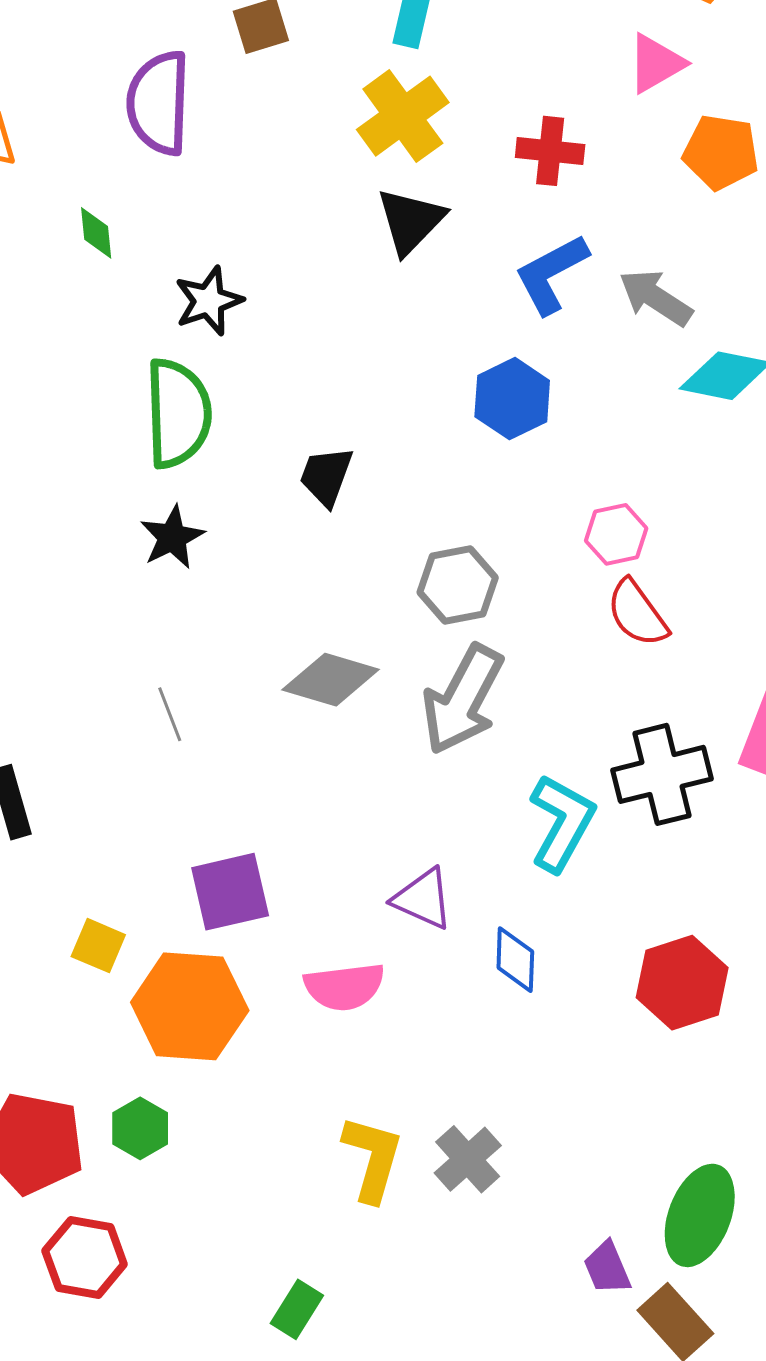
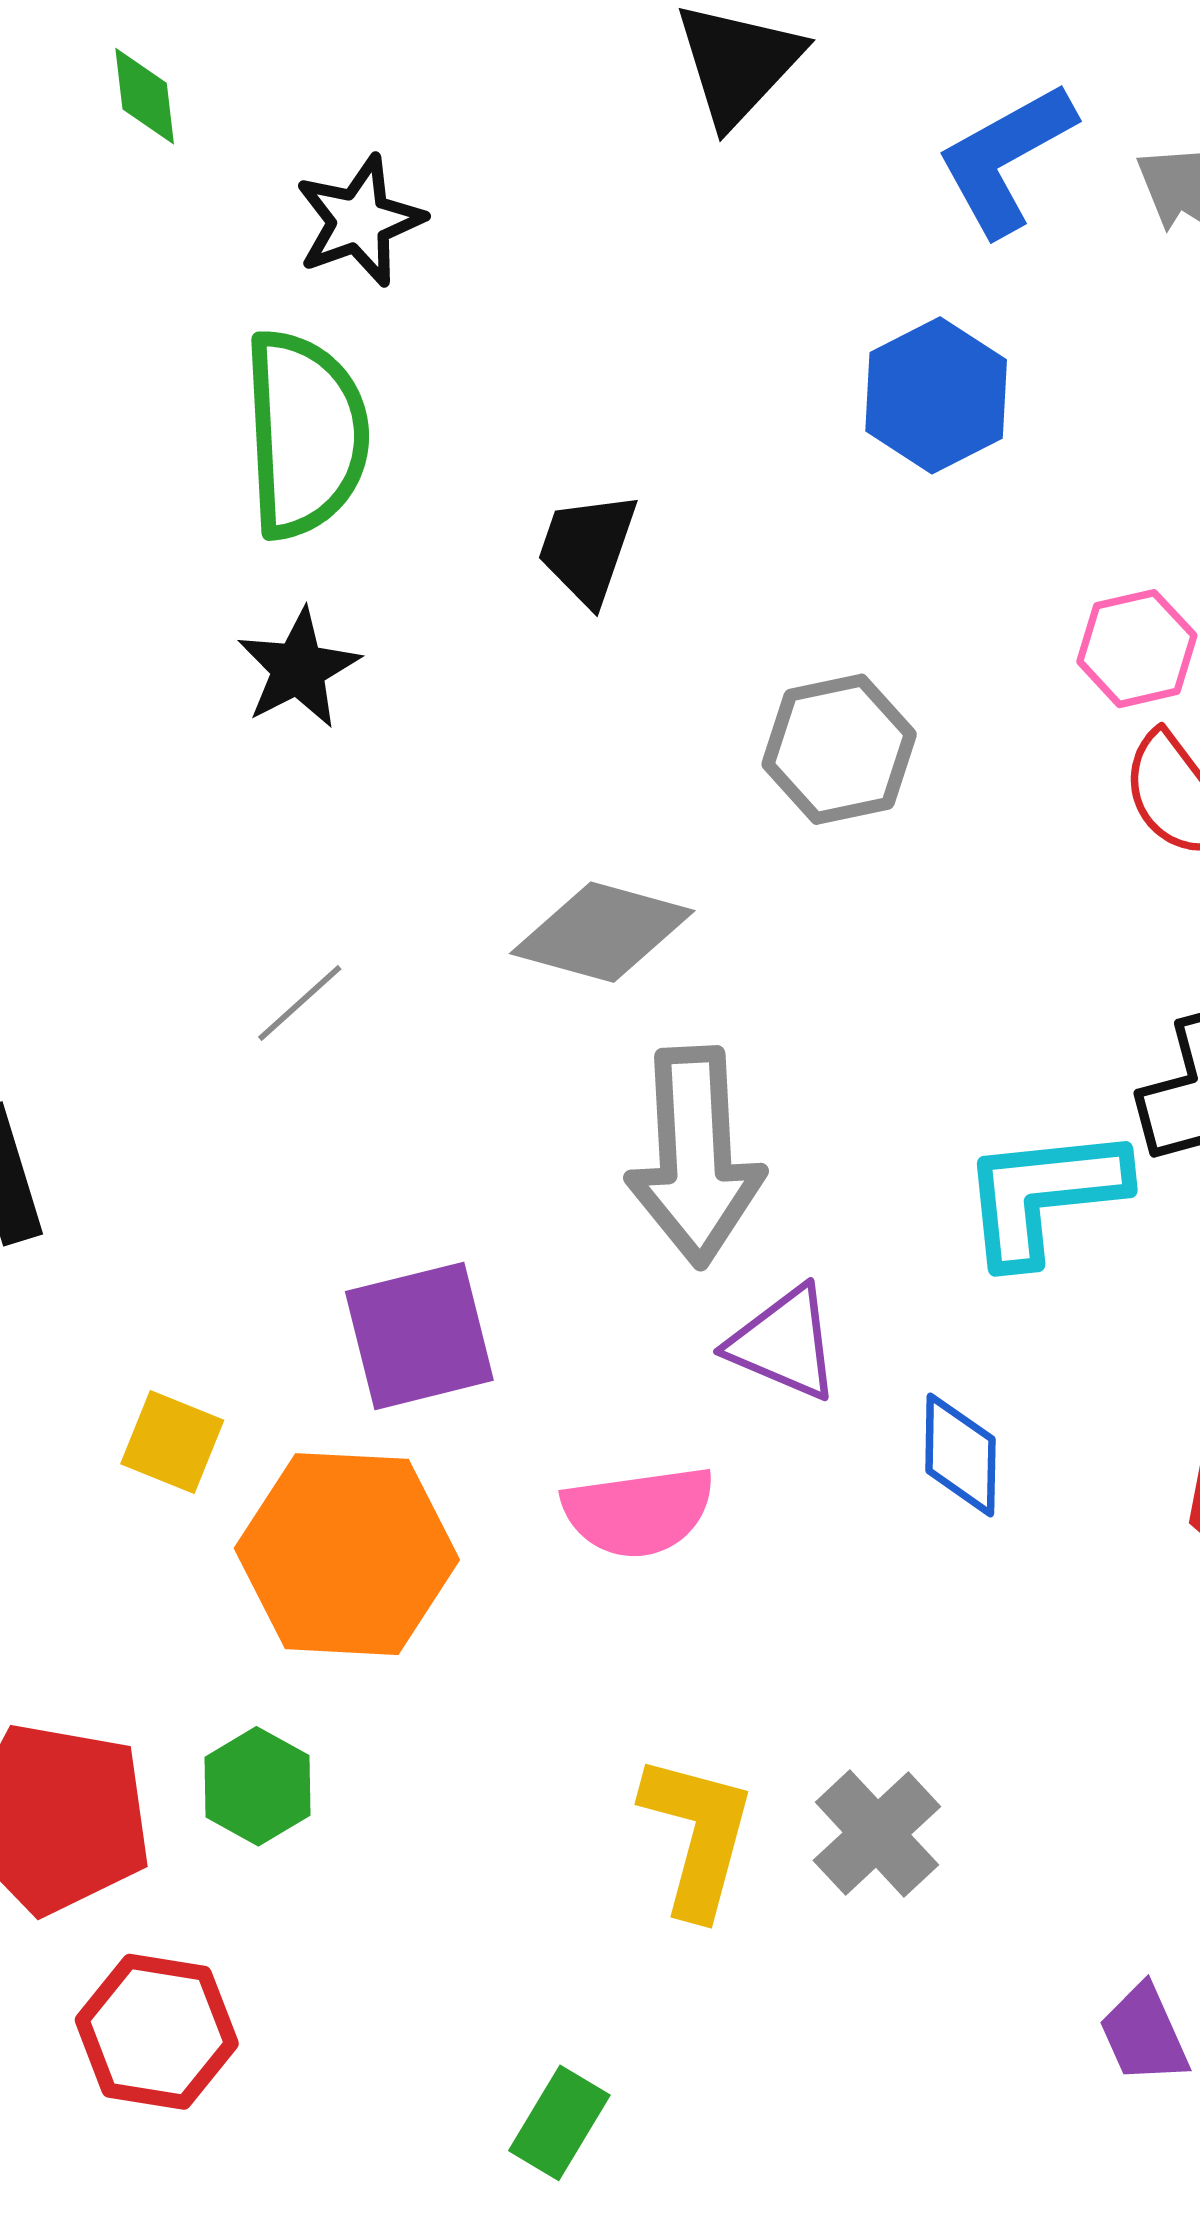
gray arrow: (463, 699) -> (695, 1157), moved, turned -30
gray line: (170, 714) -> (300, 1003), turned 70
cyan L-shape: (562, 823) -> (1044, 1195), turned -124

